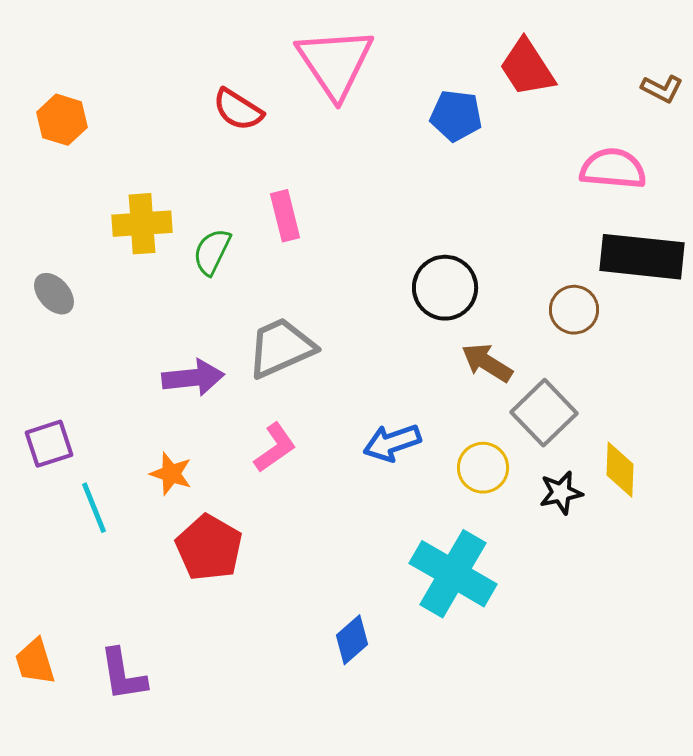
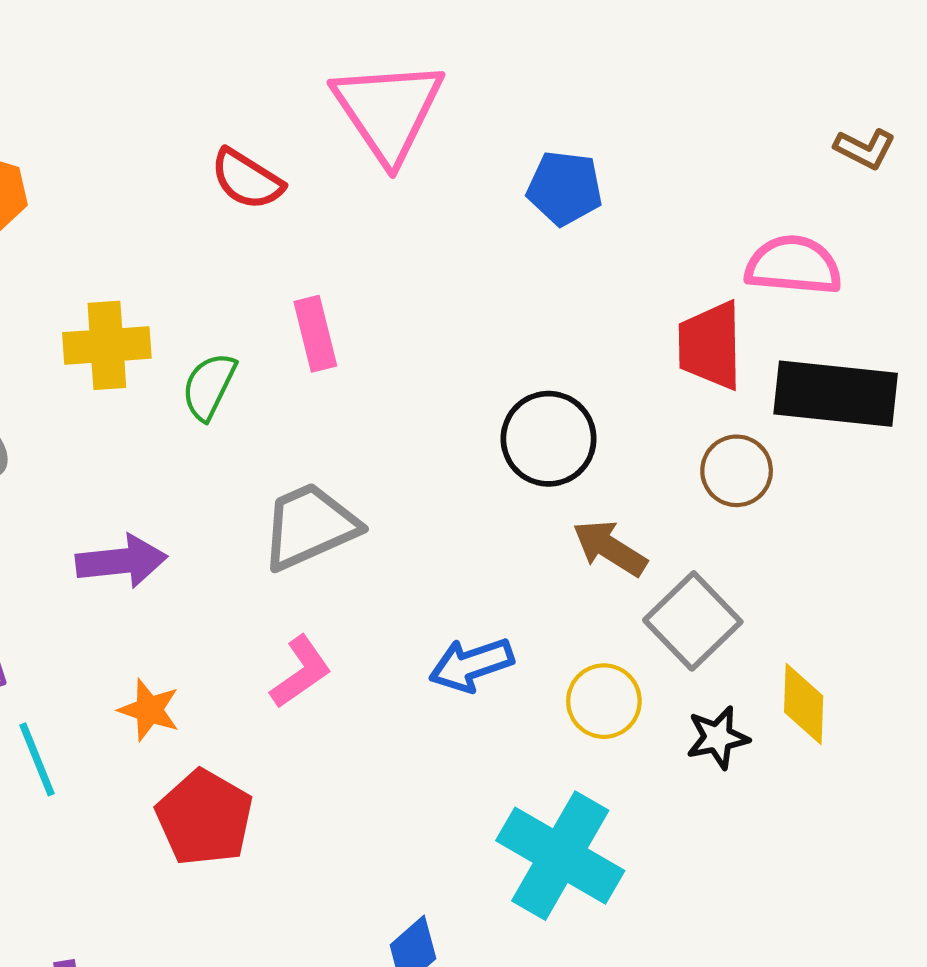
red trapezoid: (527, 68) -> (710, 345), moved, turned 32
purple arrow: (193, 378) -> (121, 561), moved

